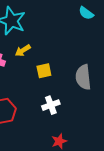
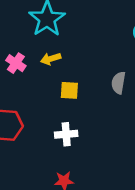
gray semicircle: (83, 77) -> (118, 83), moved, size x0.7

